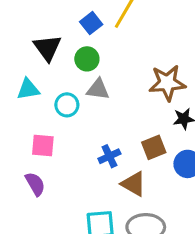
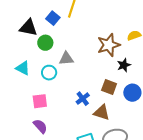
black triangle: (47, 48) -> (28, 28), moved, turned -30
green circle: (87, 59) -> (45, 43), moved
cyan triangle: (28, 89) -> (23, 68), turned 49
brown square: (154, 147) -> (109, 87), turned -35

